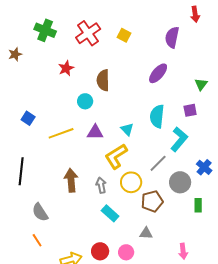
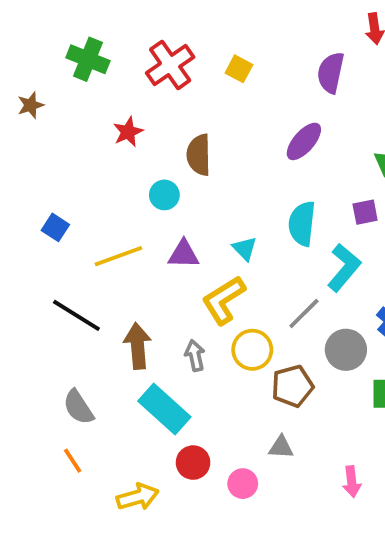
black line: (21, 171) -> (76, 315), moved, turned -64
cyan rectangle: (110, 213) -> (164, 409), moved, size x1.5
red circle: (100, 251) -> (193, 463), moved

